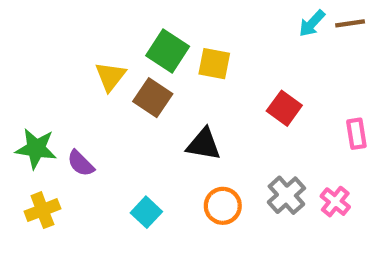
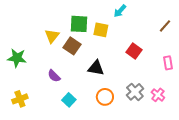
cyan arrow: (312, 23) -> (120, 11), moved
brown line: (350, 23) -> (165, 26), moved, turned -40
green square: (168, 51) -> (79, 24), turned -30
green star: (36, 149) -> (17, 58), moved
purple semicircle: (81, 163) -> (54, 76), moved

